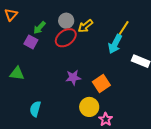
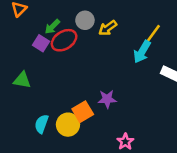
red ellipse: (66, 38) -> (64, 40), moved
purple star: (73, 77) -> (107, 99), moved
orange square: (101, 84) -> (83, 112), moved
yellow circle: (89, 107) -> (68, 125), moved

